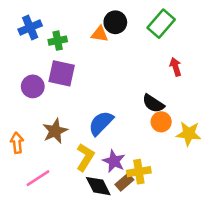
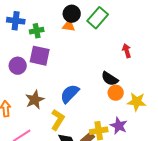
black circle: (115, 22) -> (72, 14), moved
green rectangle: (161, 24) -> (98, 18), moved
blue cross: (30, 28) -> (16, 21), turned 30
purple star: (114, 161) -> (119, 126), moved

